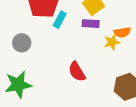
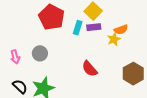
cyan rectangle: (60, 20) -> (78, 28), moved

